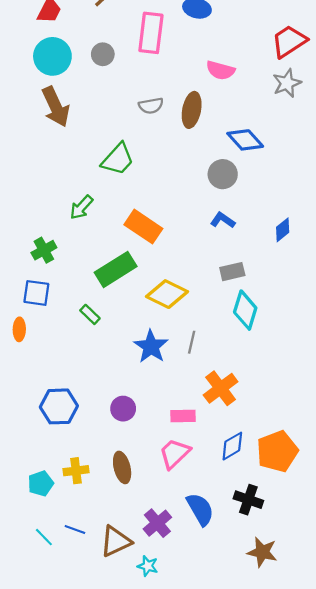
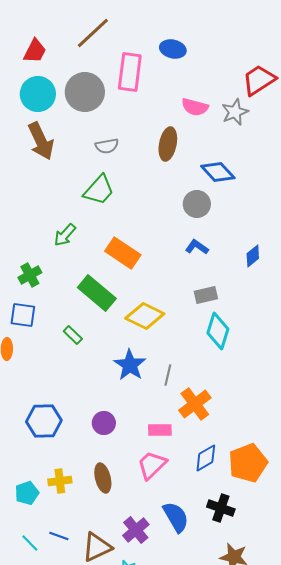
gray circle: (103, 54) -> (85, 92), size x1.8
gray star: (287, 83) -> (235, 112), moved
gray semicircle: (151, 106) -> (107, 146), moved
green rectangle: (116, 269) -> (97, 293), turned 72
gray line: (192, 342) -> (168, 375), moved

